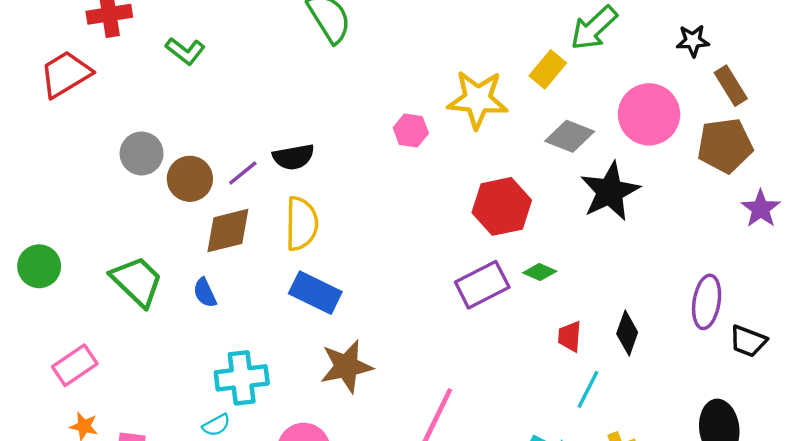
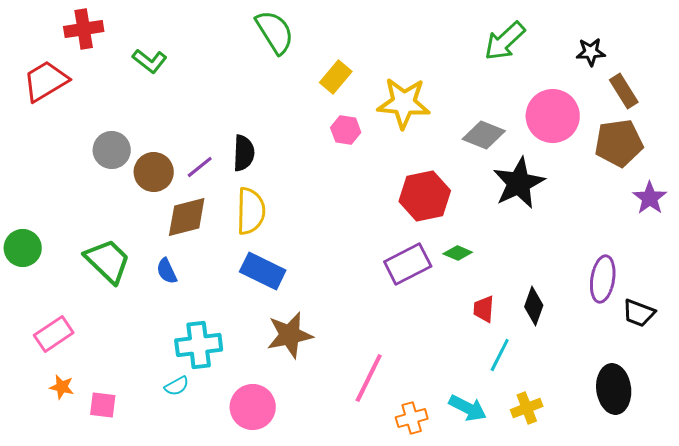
yellow rectangle: (548, 69) -> (336, 77), moved
black semicircle: (293, 157) -> (244, 153), turned -78

